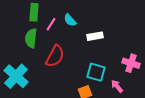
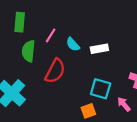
green rectangle: (34, 12) -> (20, 22), moved
cyan semicircle: (70, 20) -> (73, 44), moved

